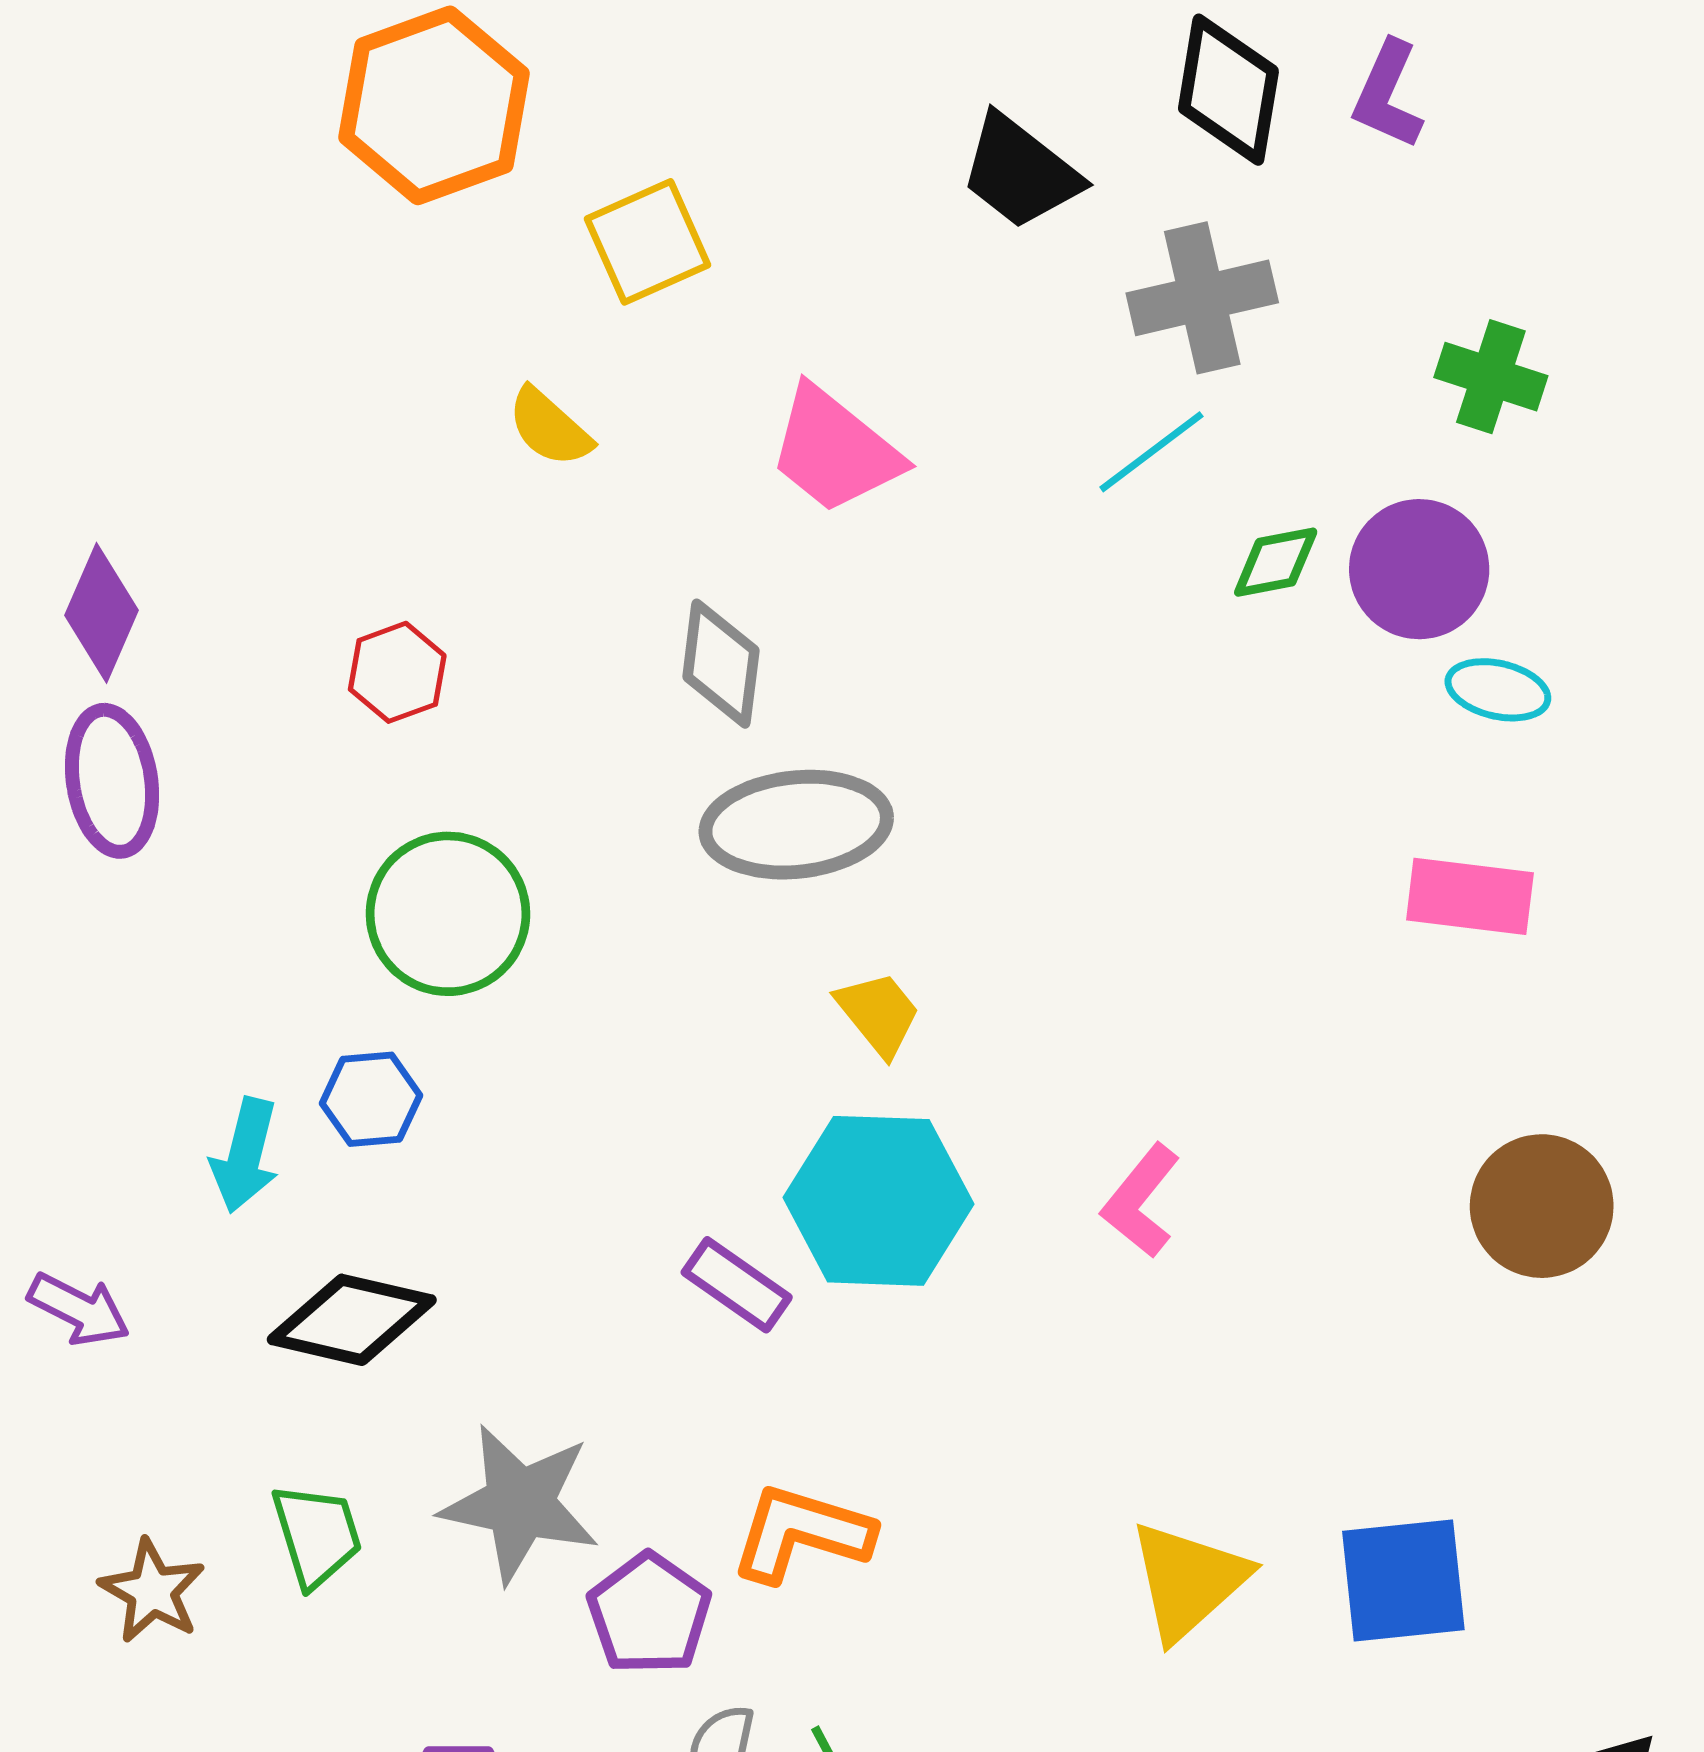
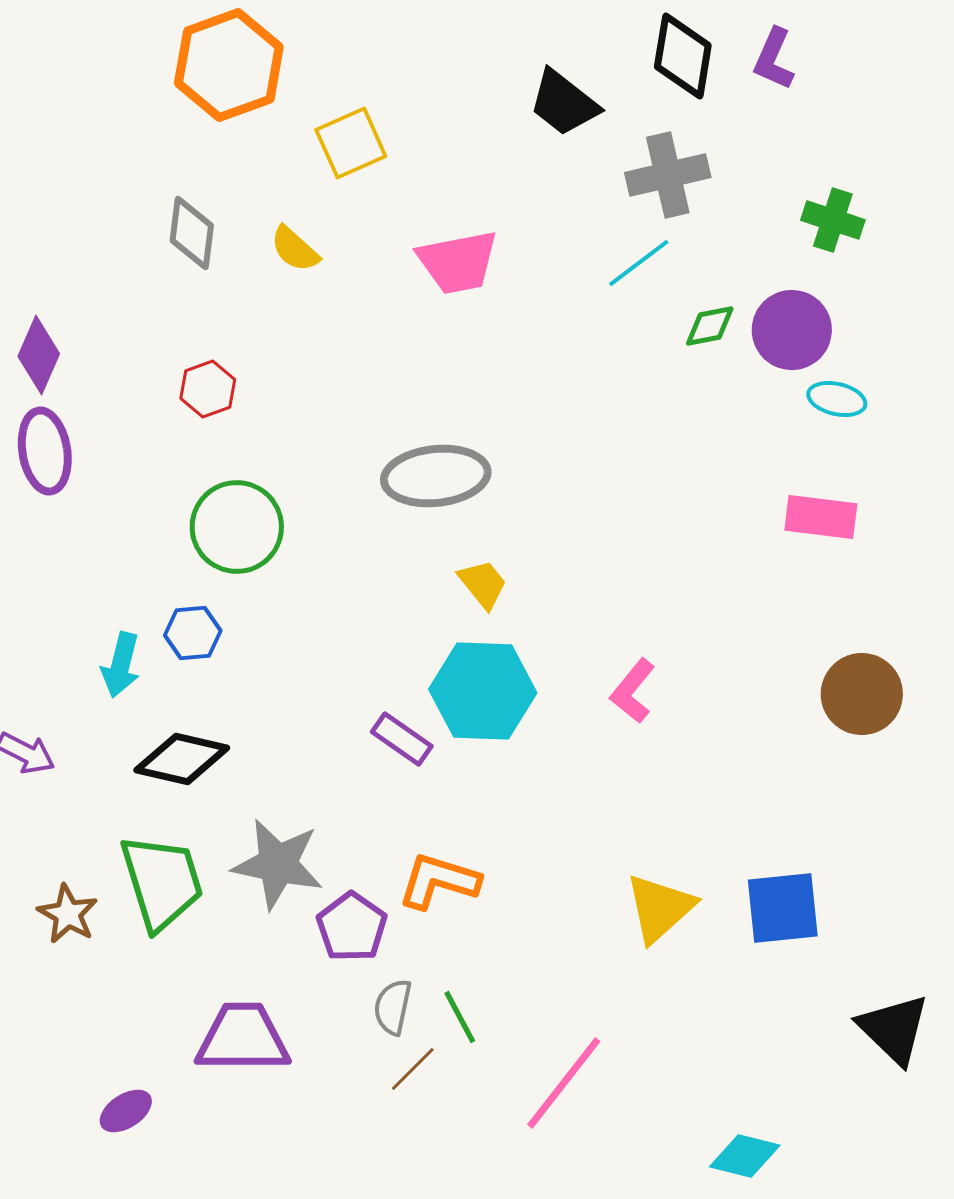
pink trapezoid: (835, 450) -> (458, 262), turned -50
gray diamond: (721, 664) -> (192, 233), moved
green trapezoid: (317, 1535) -> (162, 882), size x1.6

